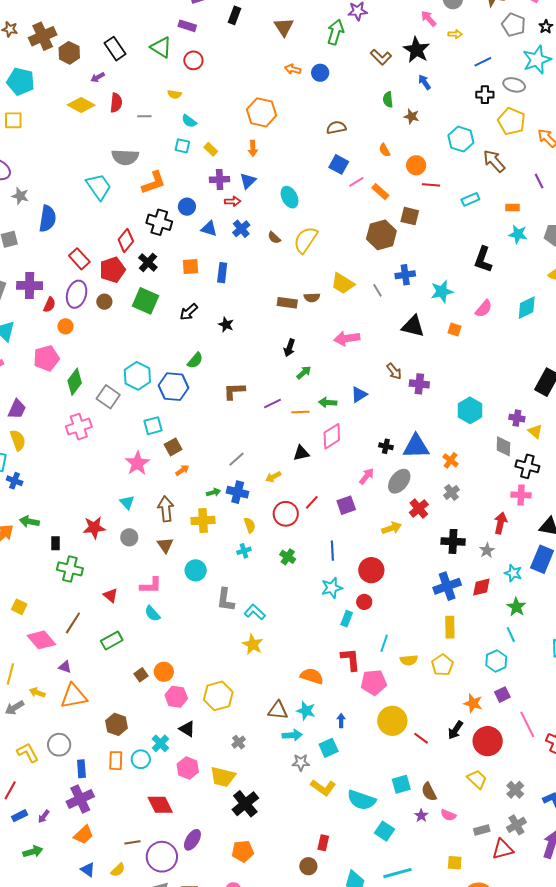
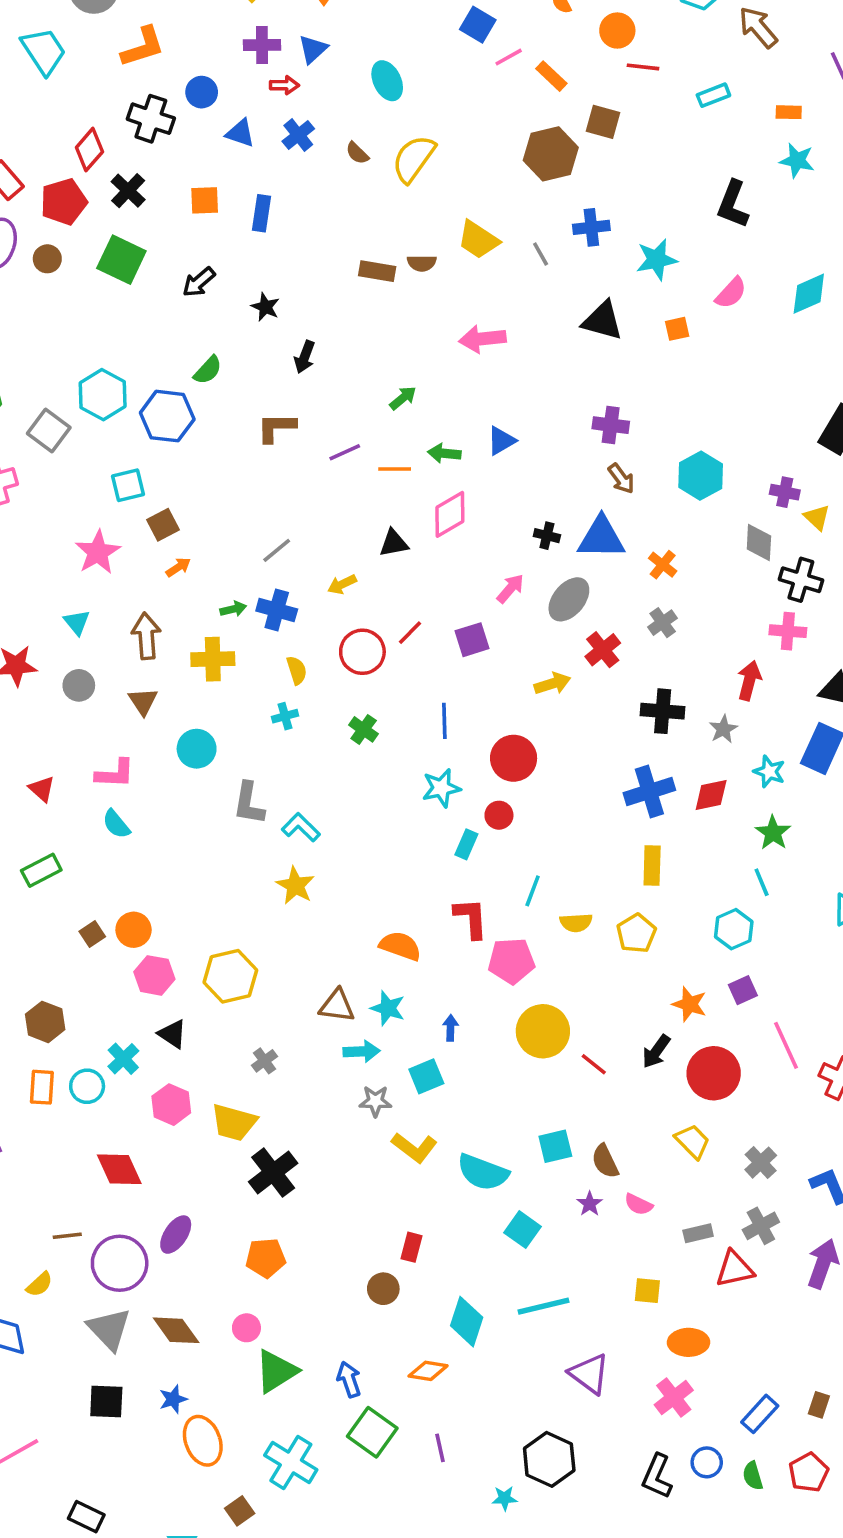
orange square: (454, 329) -> (677, 329), turned -32
black arrow: (289, 348) -> (305, 357), moved
brown arrow: (394, 371) -> (621, 479), moved

